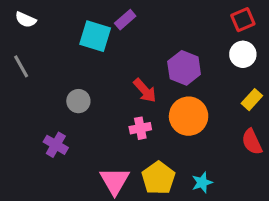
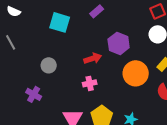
purple rectangle: (125, 20) -> (97, 11), moved
red arrow: (145, 90) -> (93, 58), turned -66
orange circle: (189, 116) -> (136, 73), moved

